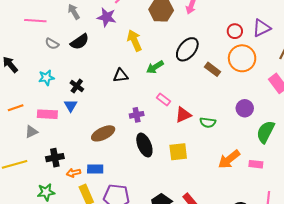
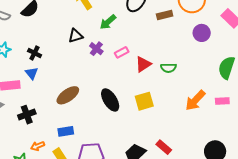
brown rectangle: (212, 69) -> (165, 15), turned -42
pink rectangle: (164, 99) -> (122, 52), turned -56
purple circle: (245, 108) -> (202, 33), moved
purple cross: (137, 115) -> (96, 49), moved, turned -32
black cross: (55, 158) -> (27, 115), moved
orange arrow: (73, 173) -> (38, 146), moved

